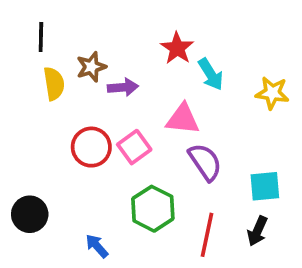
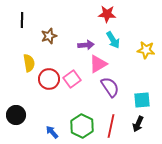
red star: (177, 48) -> (107, 14), moved, turned -30
yellow semicircle: (54, 84) -> (29, 63), moved
purple arrow: (123, 87) -> (86, 45), moved
pink triangle: (183, 119) -> (98, 64), turned -36
green hexagon: (153, 209) -> (82, 126), moved

